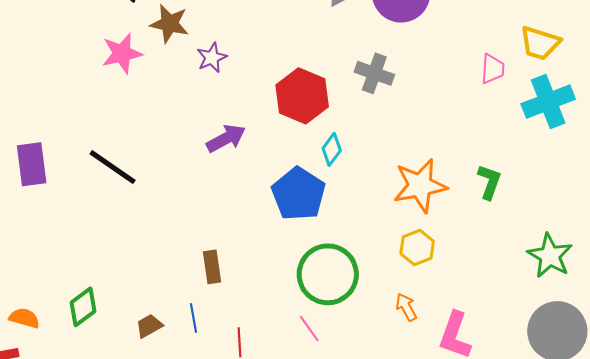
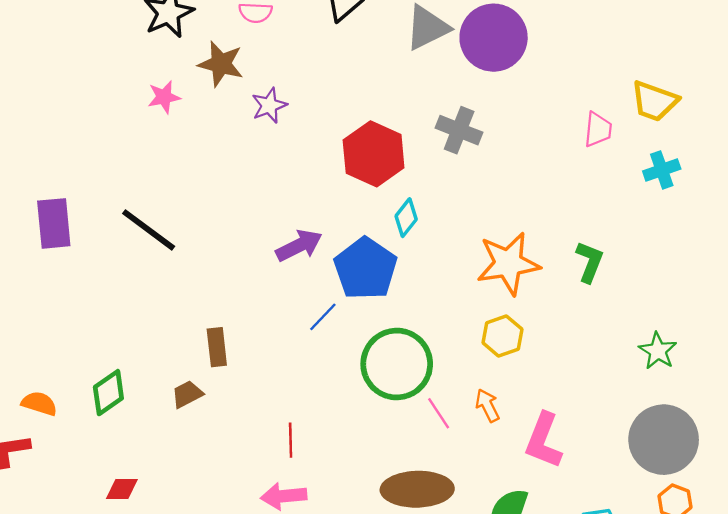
pink star: (122, 53) -> (164, 97), size x0.7
cyan cross: (548, 102) -> (662, 170), size x0.6
purple arrow: (226, 138) -> (299, 246), moved
green star: (550, 256) -> (658, 351), size x0.7
brown rectangle: (212, 267) -> (217, 347), moved
blue line: (194, 318) -> (323, 317), moved, turned 52
brown trapezoid: (149, 326) -> (187, 394), moved
pink line: (309, 329) -> (439, 413), moved

